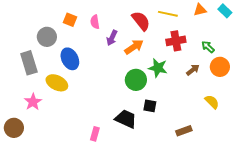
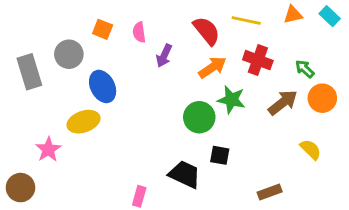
red cross: (176, 41) -> (258, 60), turned 30
orange arrow: (134, 47) -> (212, 67), moved
gray rectangle: (29, 63) -> (29, 72), moved
brown arrow: (193, 70) -> (283, 103), size x1.5
yellow ellipse: (57, 83) -> (84, 122), turned -45

